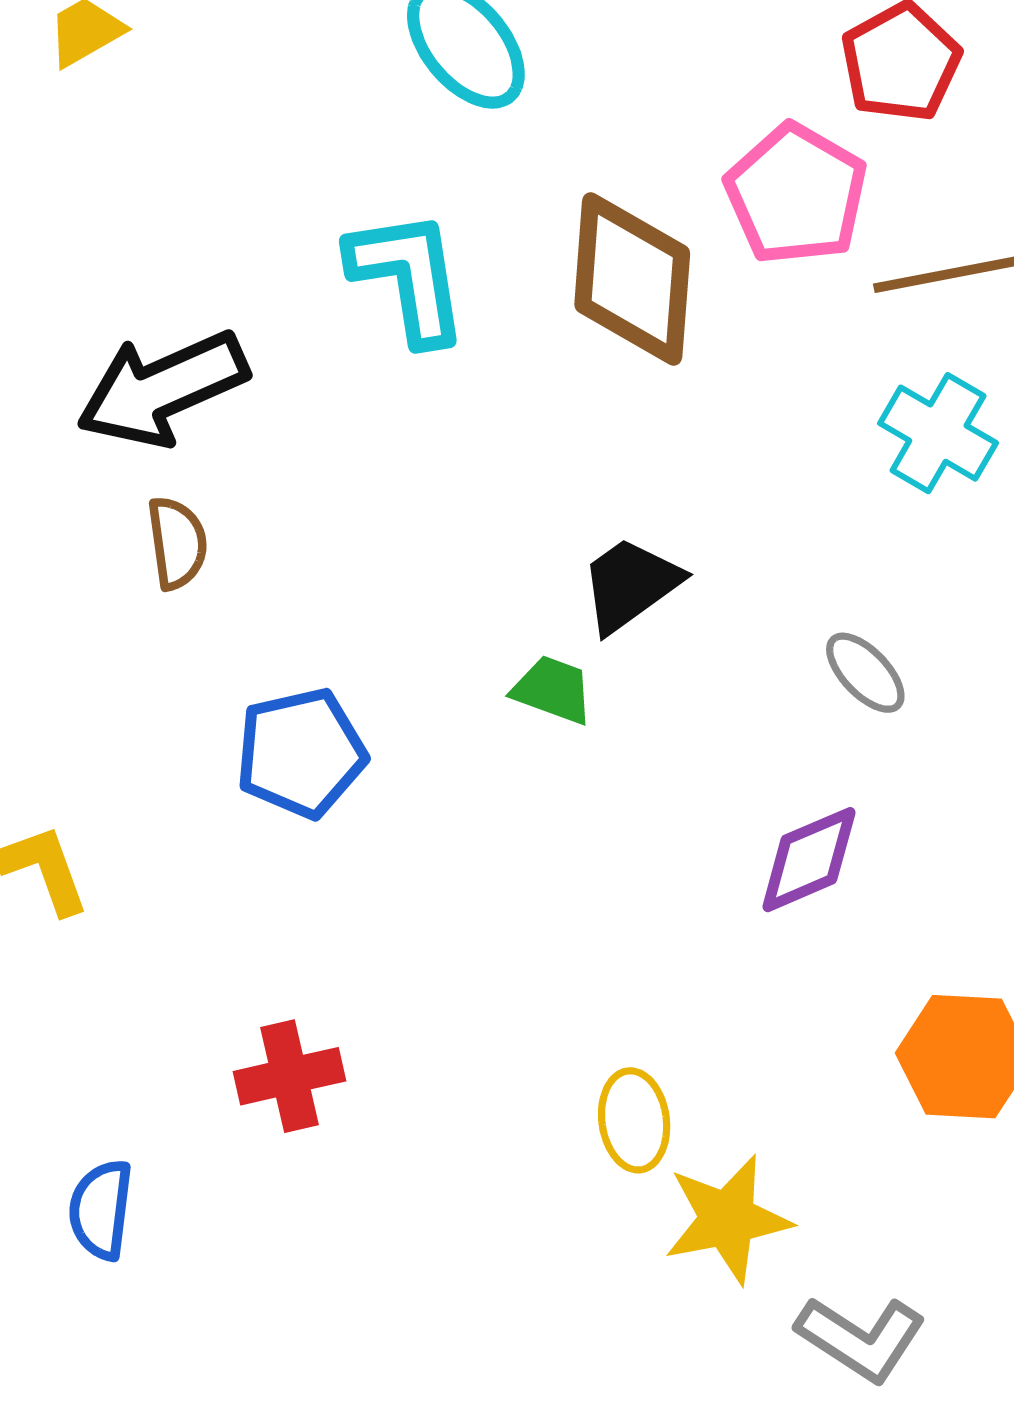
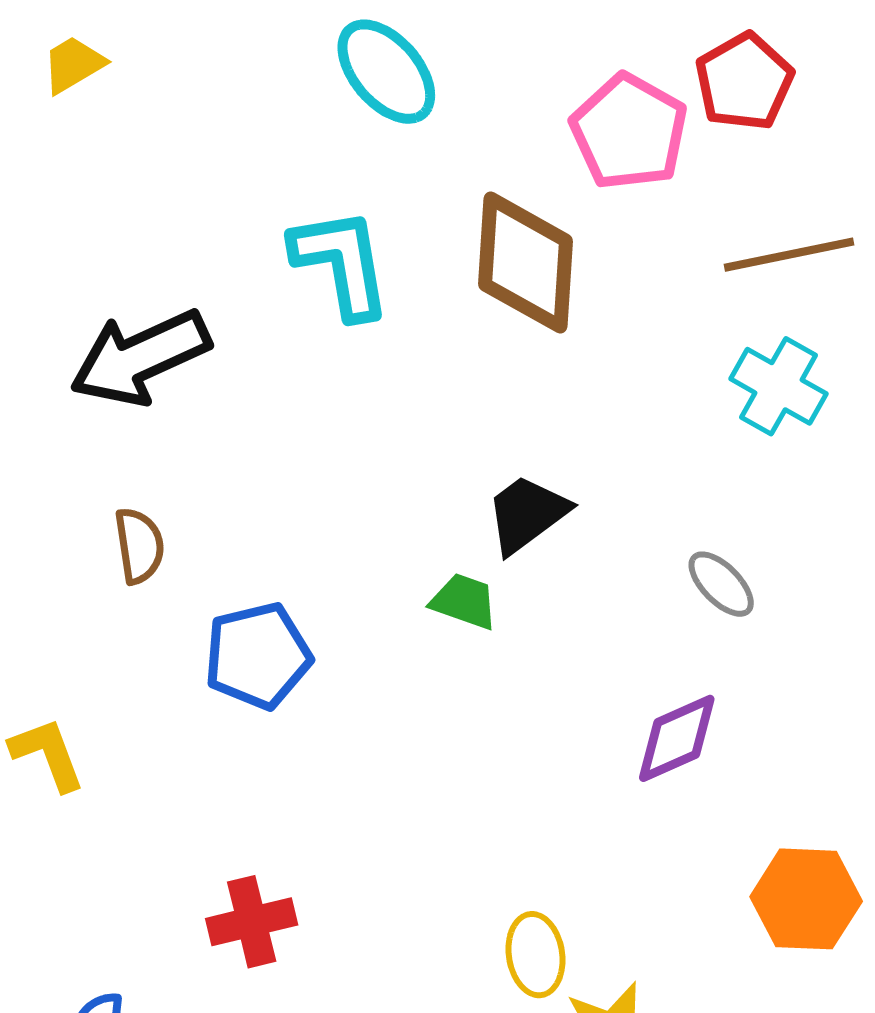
pink pentagon: (796, 194) -> (629, 132), moved
brown semicircle: (177, 543) -> (139, 546), moved

